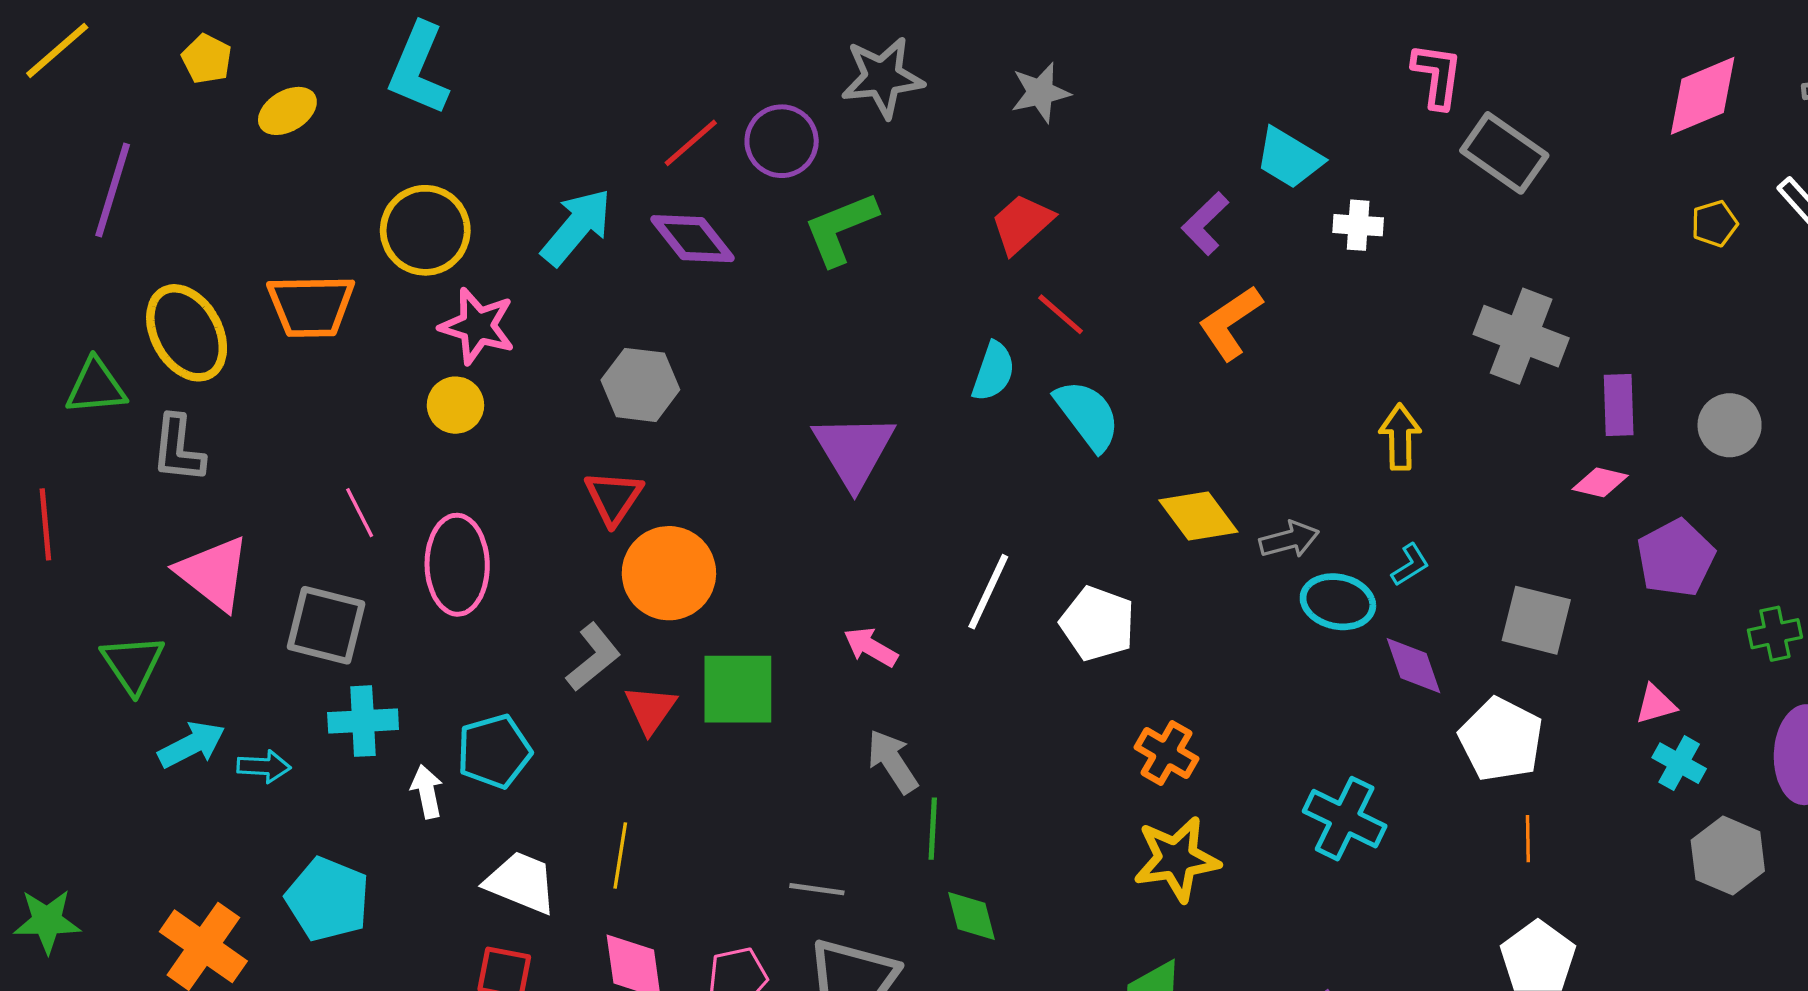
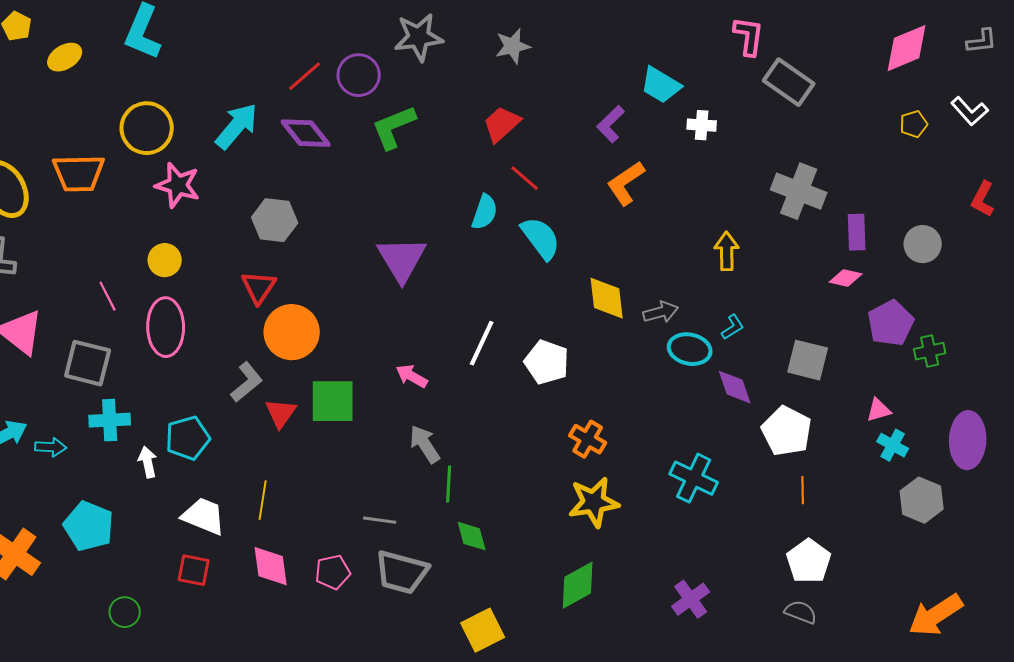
yellow circle: (455, 405) -> (165, 260), moved
yellow diamond: (1198, 516) -> (607, 298), turned 30
green cross: (1775, 634) -> (930, 351), moved

